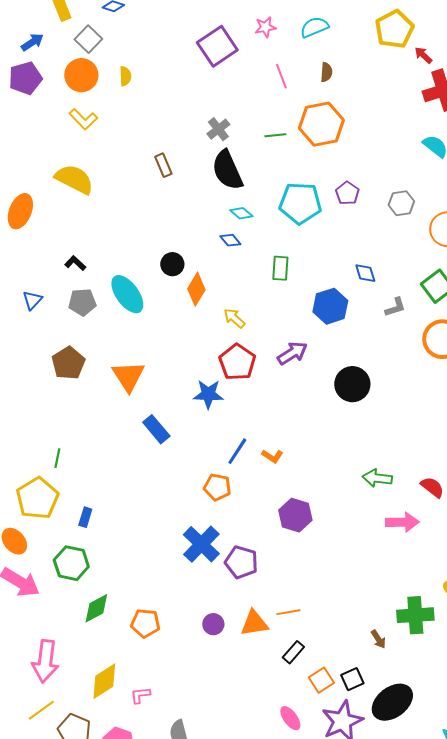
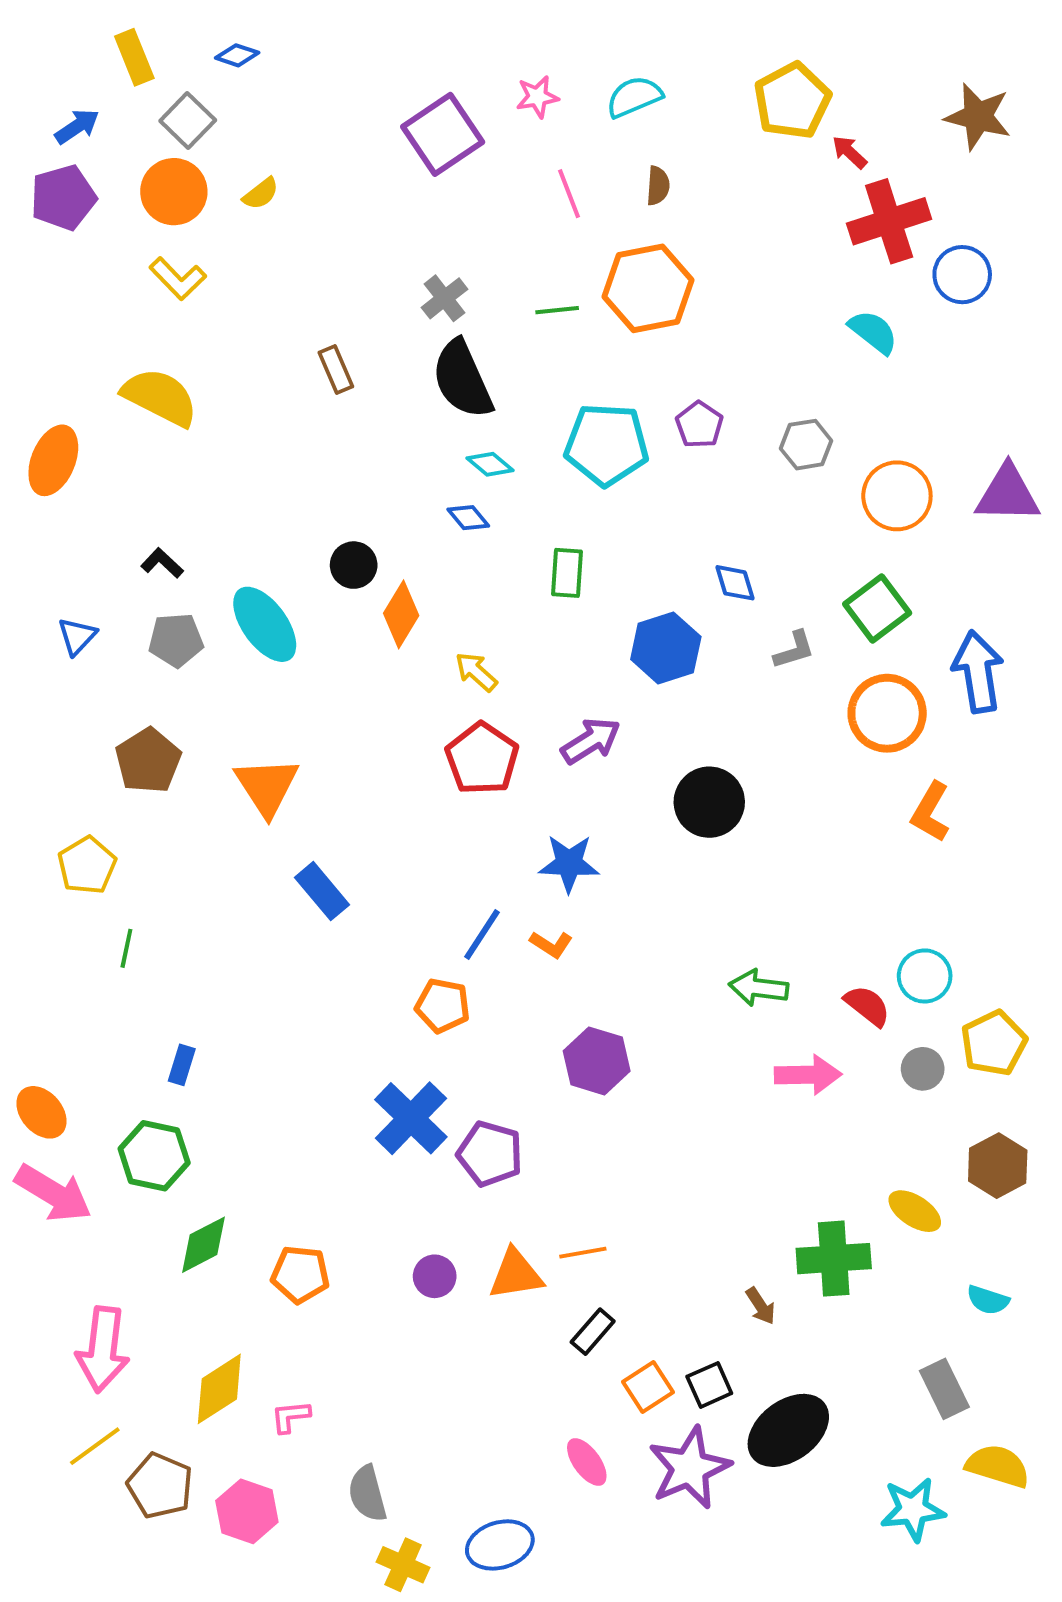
yellow semicircle: (125, 76) -> (261, 194), turned 54
blue star: (208, 394) -> (569, 863), moved
yellow pentagon: (37, 498) -> (87, 865), moved, size x0.7

